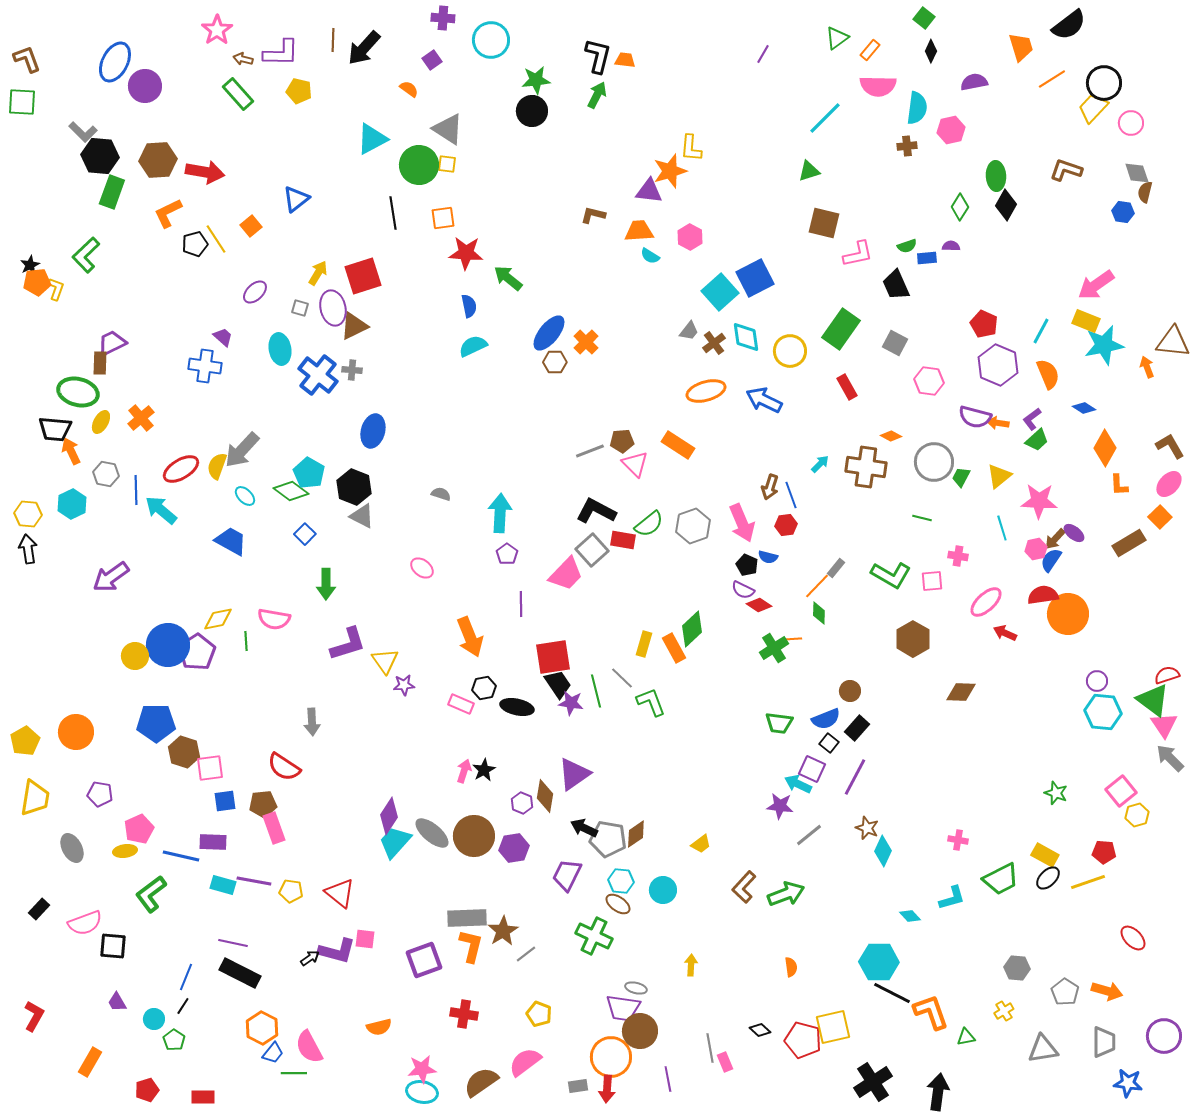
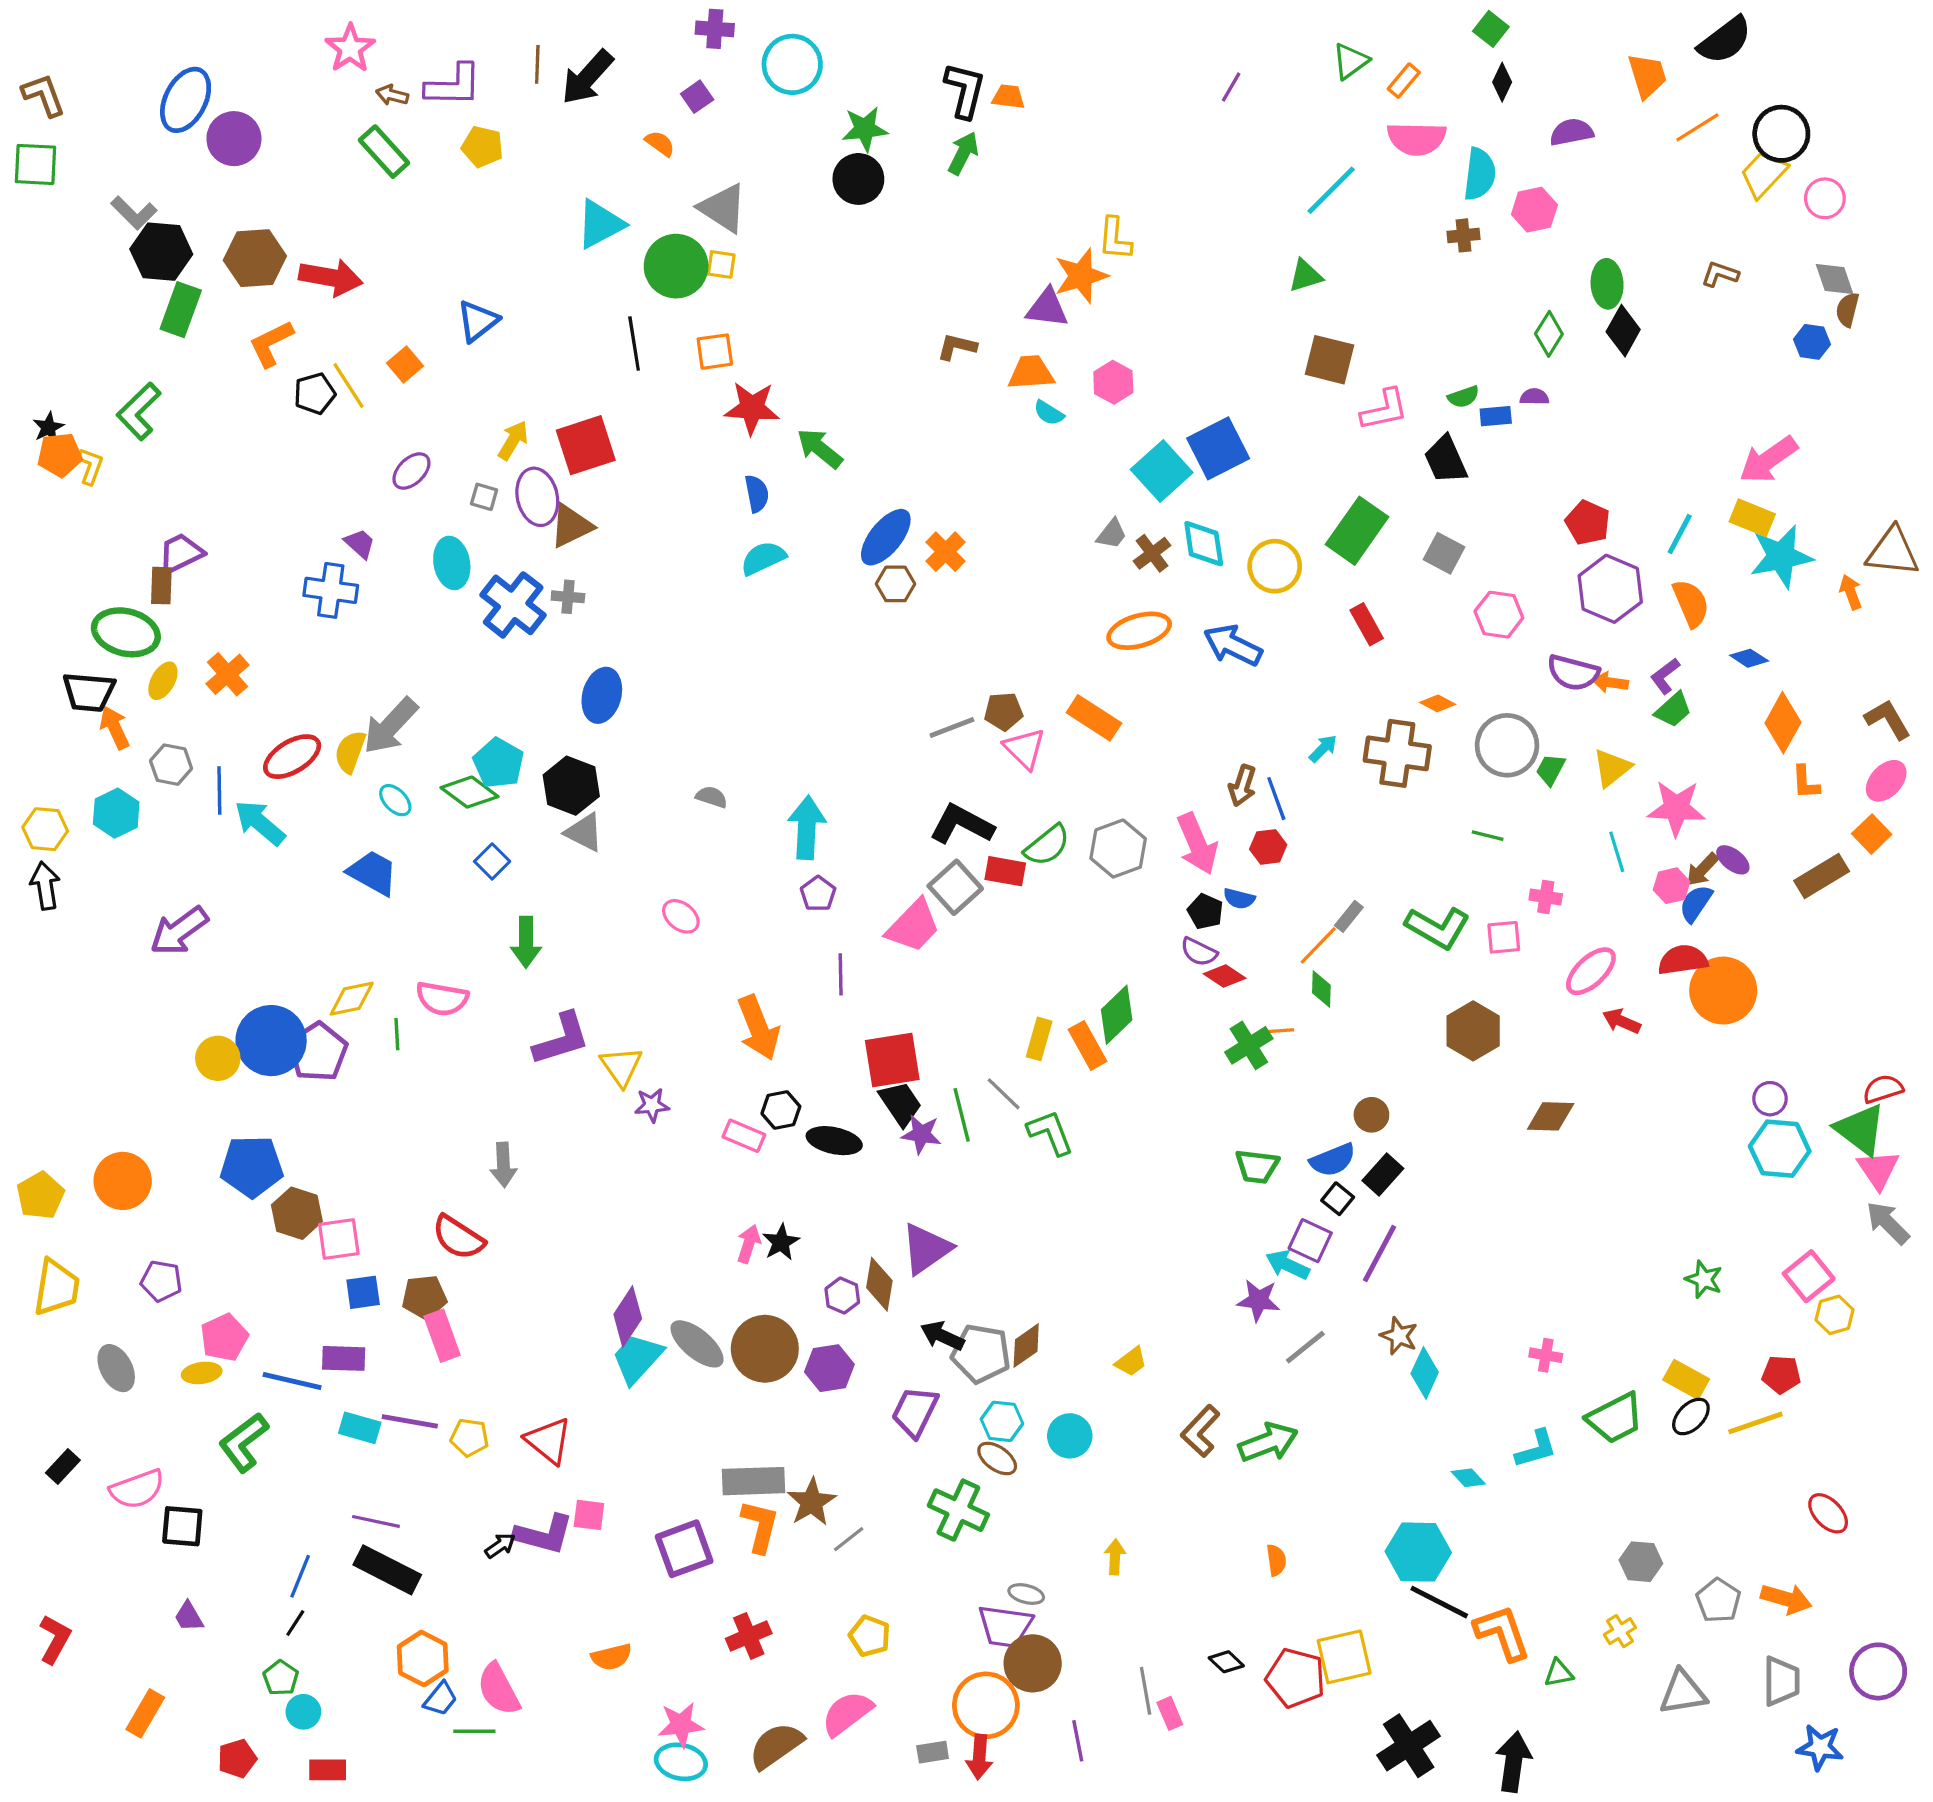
brown L-shape: (1066, 170) -> (1720, 274), size x0.7
red cross: (464, 1014) -> (749, 1636), turned -32
cyan circle: (154, 1019) -> (303, 1712), moved

